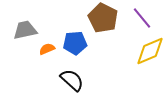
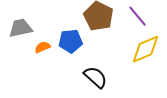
black semicircle: (72, 80) -> (96, 77), moved

